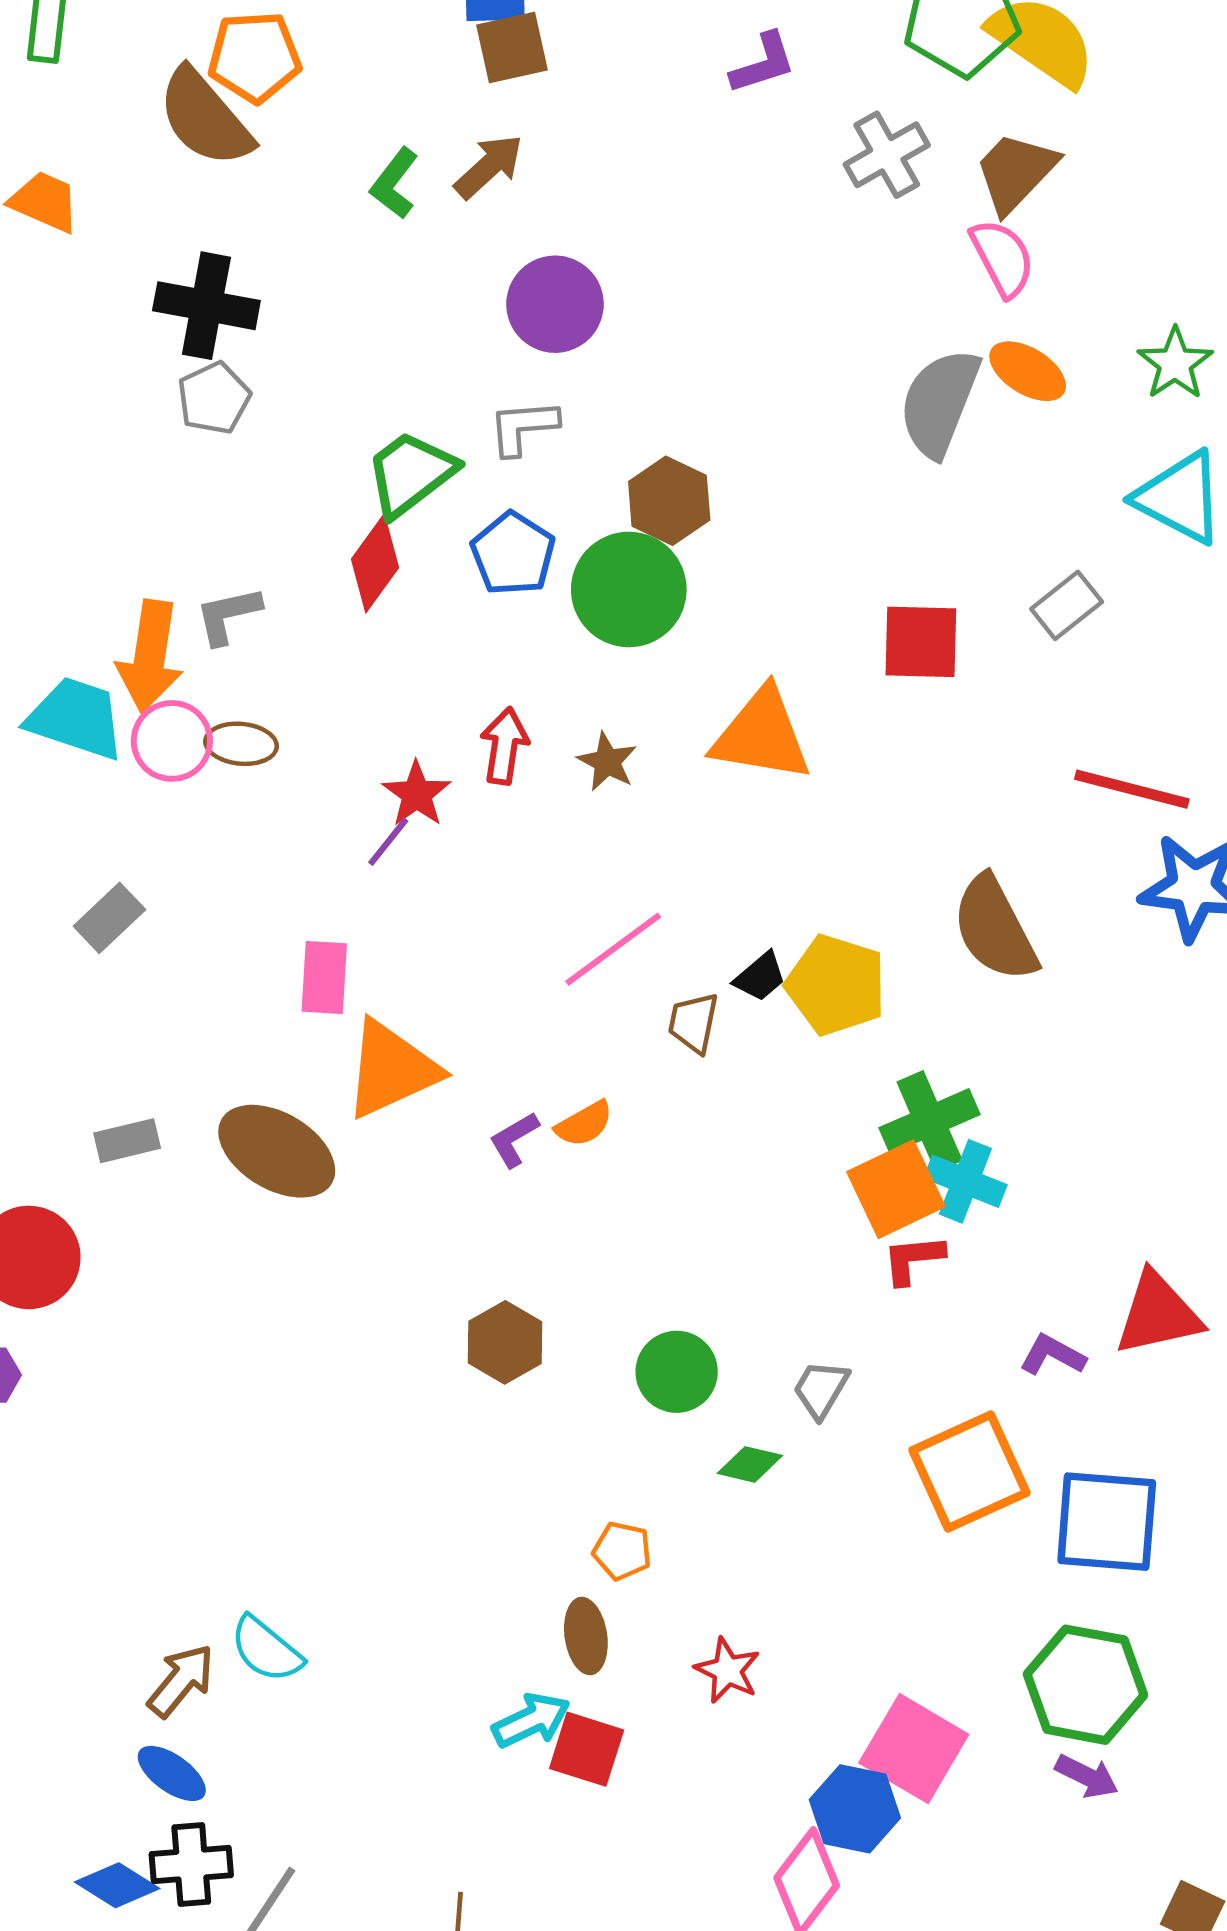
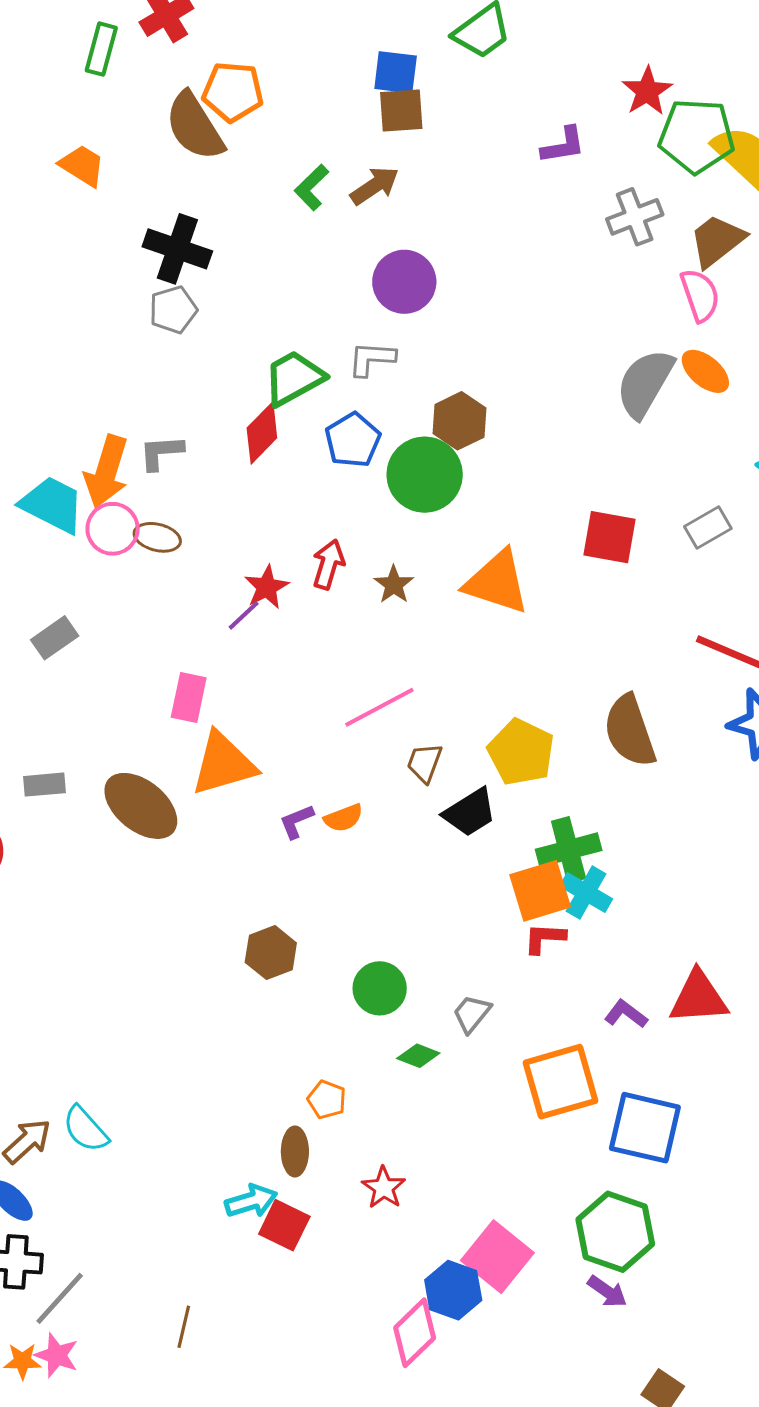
black trapezoid: (760, 977) -> (470, 812), moved, size x1.5

